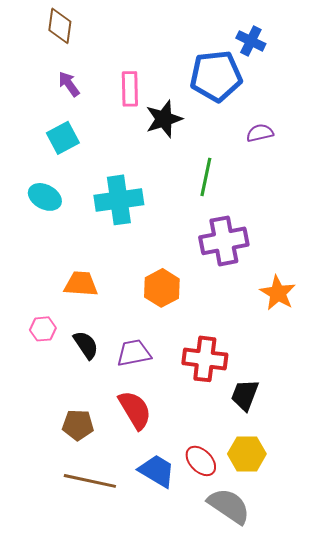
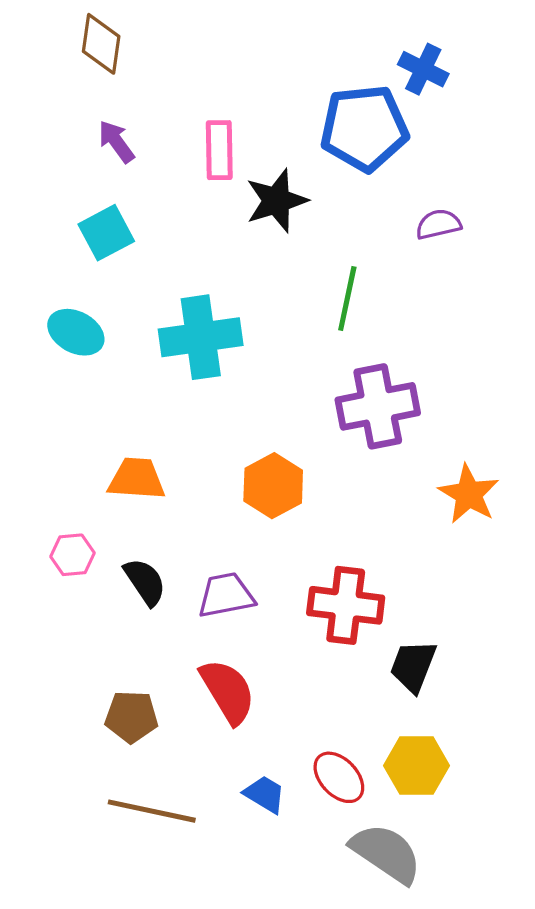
blue trapezoid: (157, 471) -> (265, 794), size x0.7

